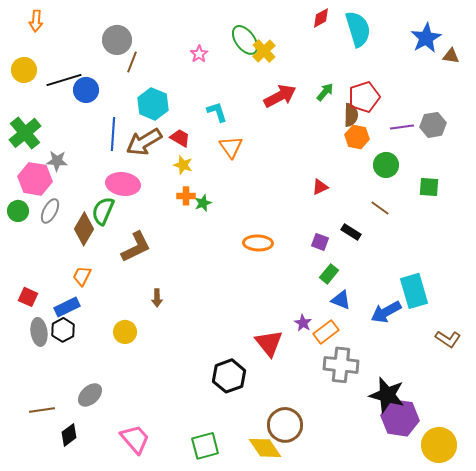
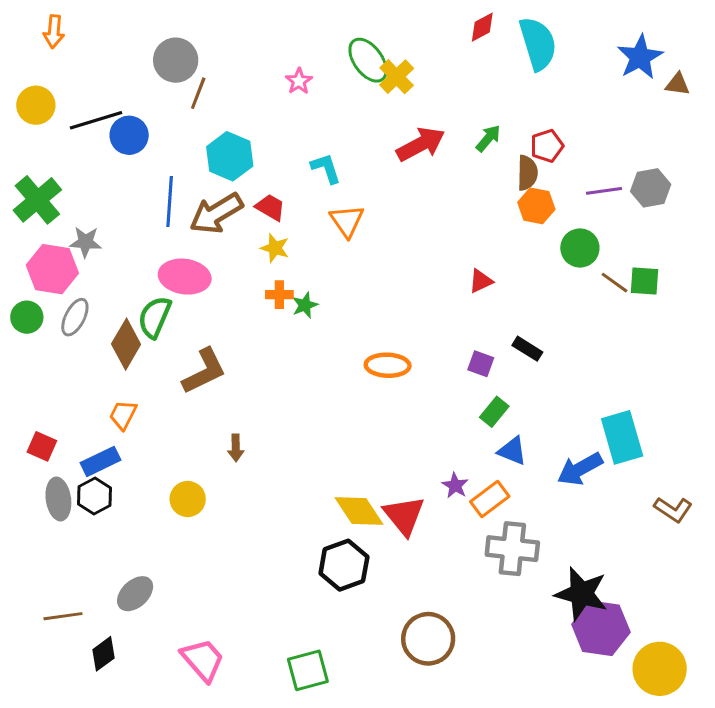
red pentagon: (364, 97) -> (547, 146), size x0.7
brown line: (380, 208) -> (615, 283), moved
yellow diamond: (265, 448) -> (359, 511), moved

